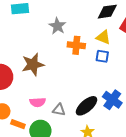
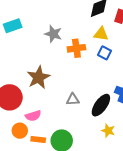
blue square: (102, 56) -> (104, 53), turned 32
pink semicircle: (38, 102) -> (33, 116), moved
gray triangle: (59, 110) -> (73, 100), moved

